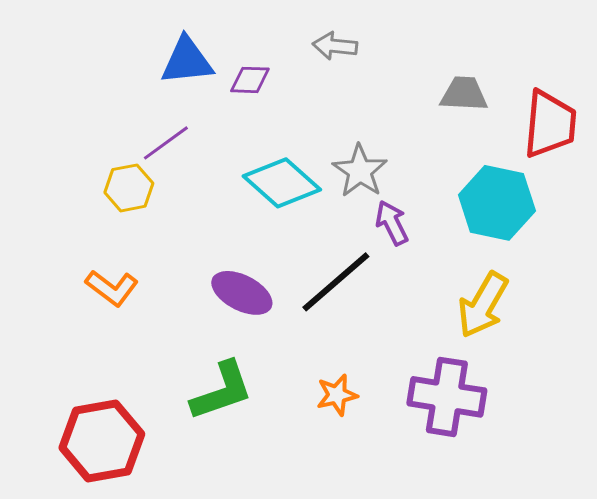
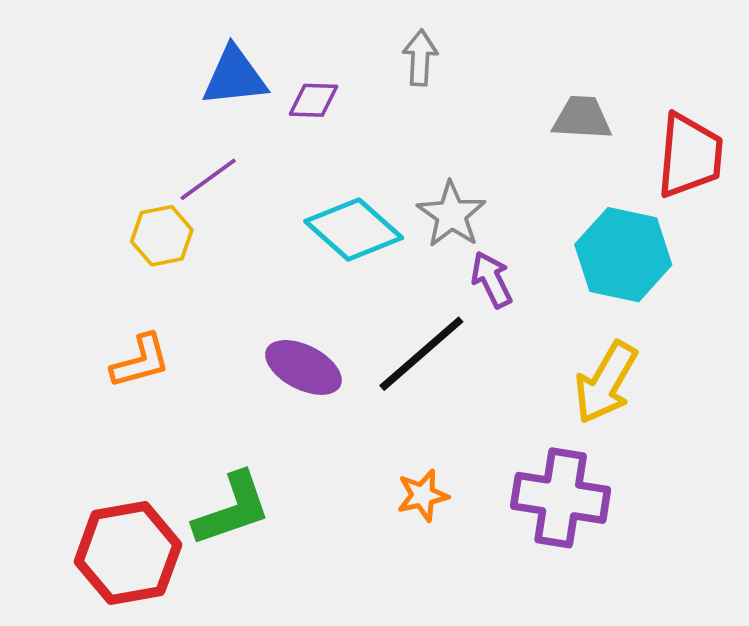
gray arrow: (335, 46) -> (420, 58), turned 87
orange L-shape: (112, 288) -> (140, 361), turned -52
green L-shape: (222, 391) -> (232, 509), moved

